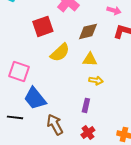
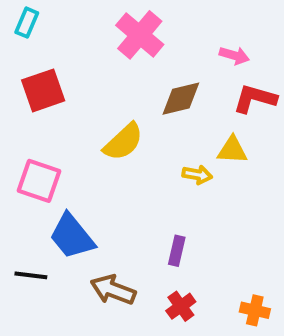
red square: (43, 26) -> (43, 90), moved
yellow triangle: (90, 59) -> (232, 150), moved
yellow arrow: (96, 80) -> (197, 175), moved
brown arrow: (55, 124) -> (113, 290), turned -40

